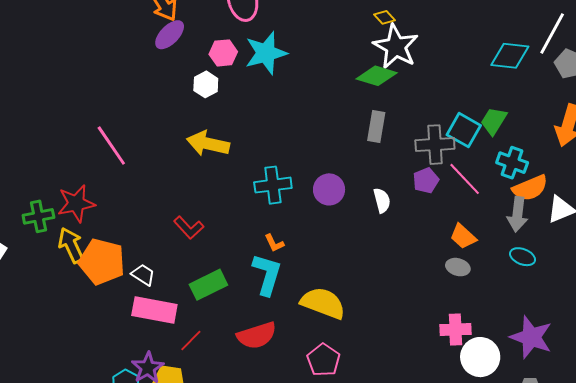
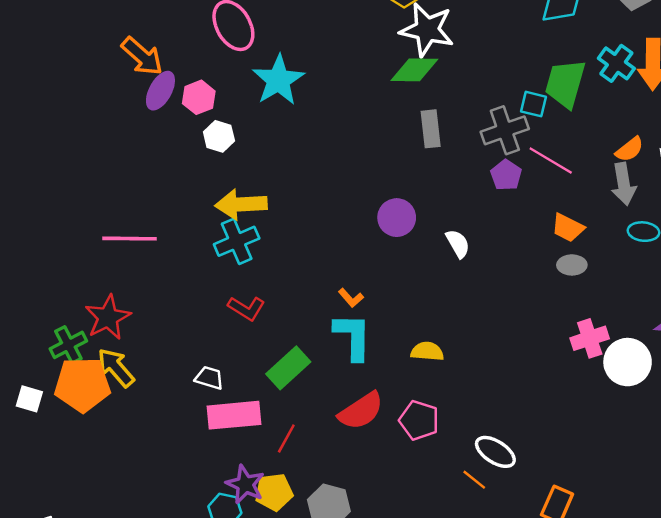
pink hexagon: (223, 53) -> (199, 97), moved
green trapezoid: (494, 121) -> (565, 84), size x1.4
cyan square: (464, 130) -> (533, 104), size x0.7
pink line: (111, 146) -> (129, 239), turned -39
cyan cross: (512, 163) -> (616, 63), moved, turned 32
cyan cross: (273, 185) -> (237, 241), moved
orange semicircle: (530, 188) -> (630, 149), size x0.7
white semicircle: (382, 200) -> (458, 244), moved
orange pentagon: (102, 262) -> (82, 385), moved
yellow semicircle: (323, 303) -> (427, 351), size x0.6
pink pentagon: (324, 360) -> (419, 420), moved

